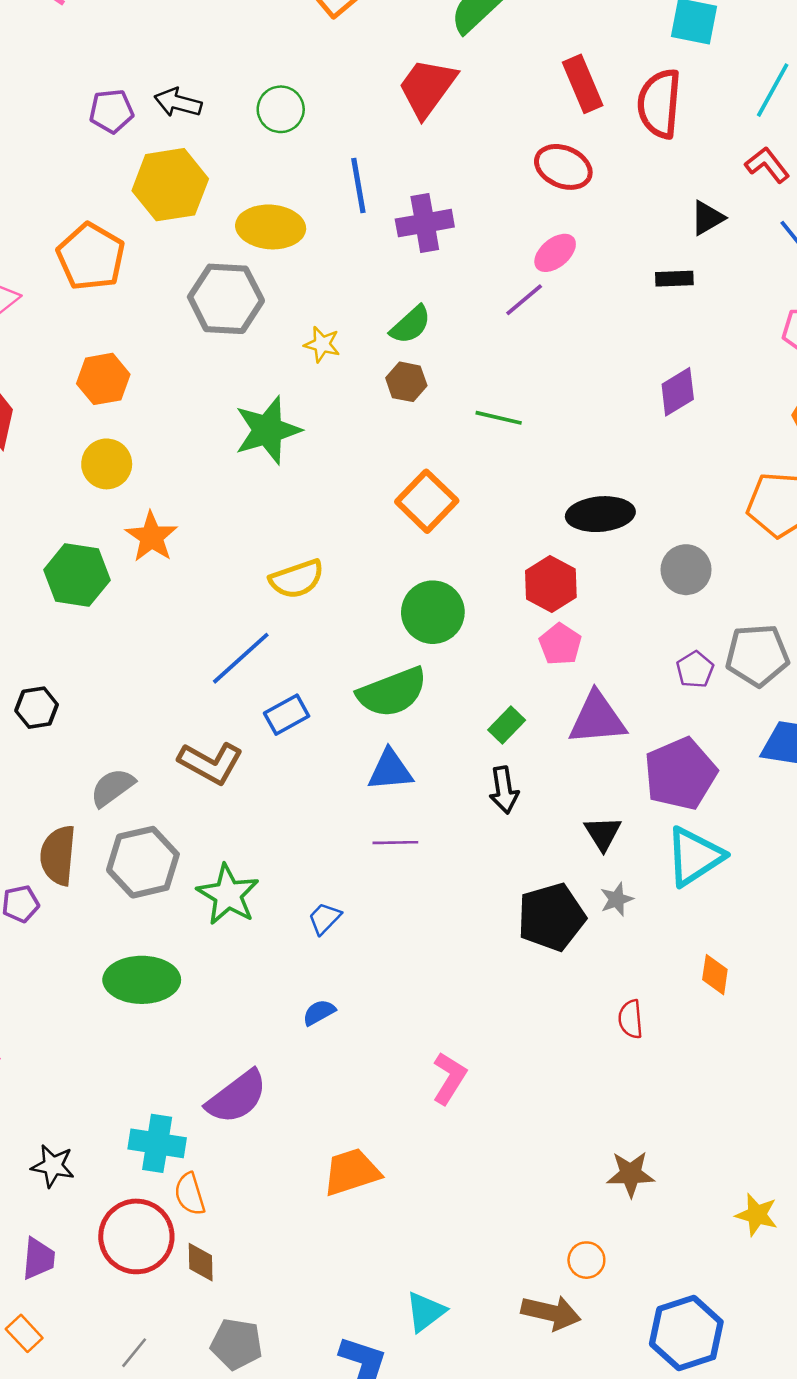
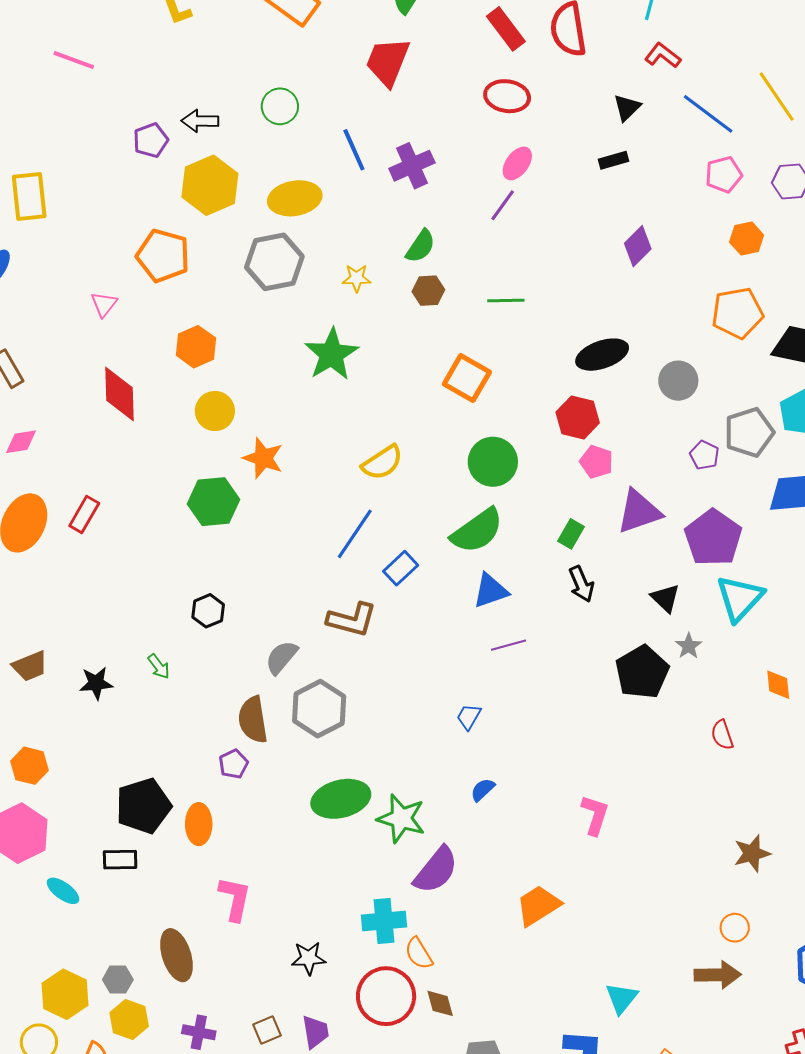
green star: (228, 895) -> (401, 819), moved

